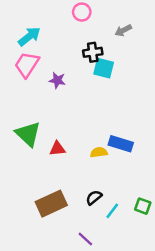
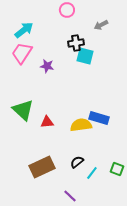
yellow semicircle: (99, 152) -> (81, 125), size x1.5

